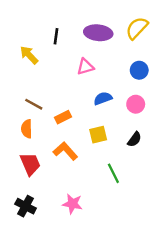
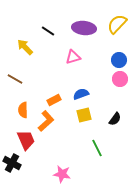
black line: (56, 36) -> (48, 31), turned -64
blue semicircle: (103, 98) -> (81, 94), moved
brown line: (34, 104) -> (15, 79), moved
pink circle: (136, 104) -> (120, 79), moved
orange L-shape: (65, 151) -> (46, 121), moved, turned 90
black cross: (26, 206) -> (12, 163), moved

